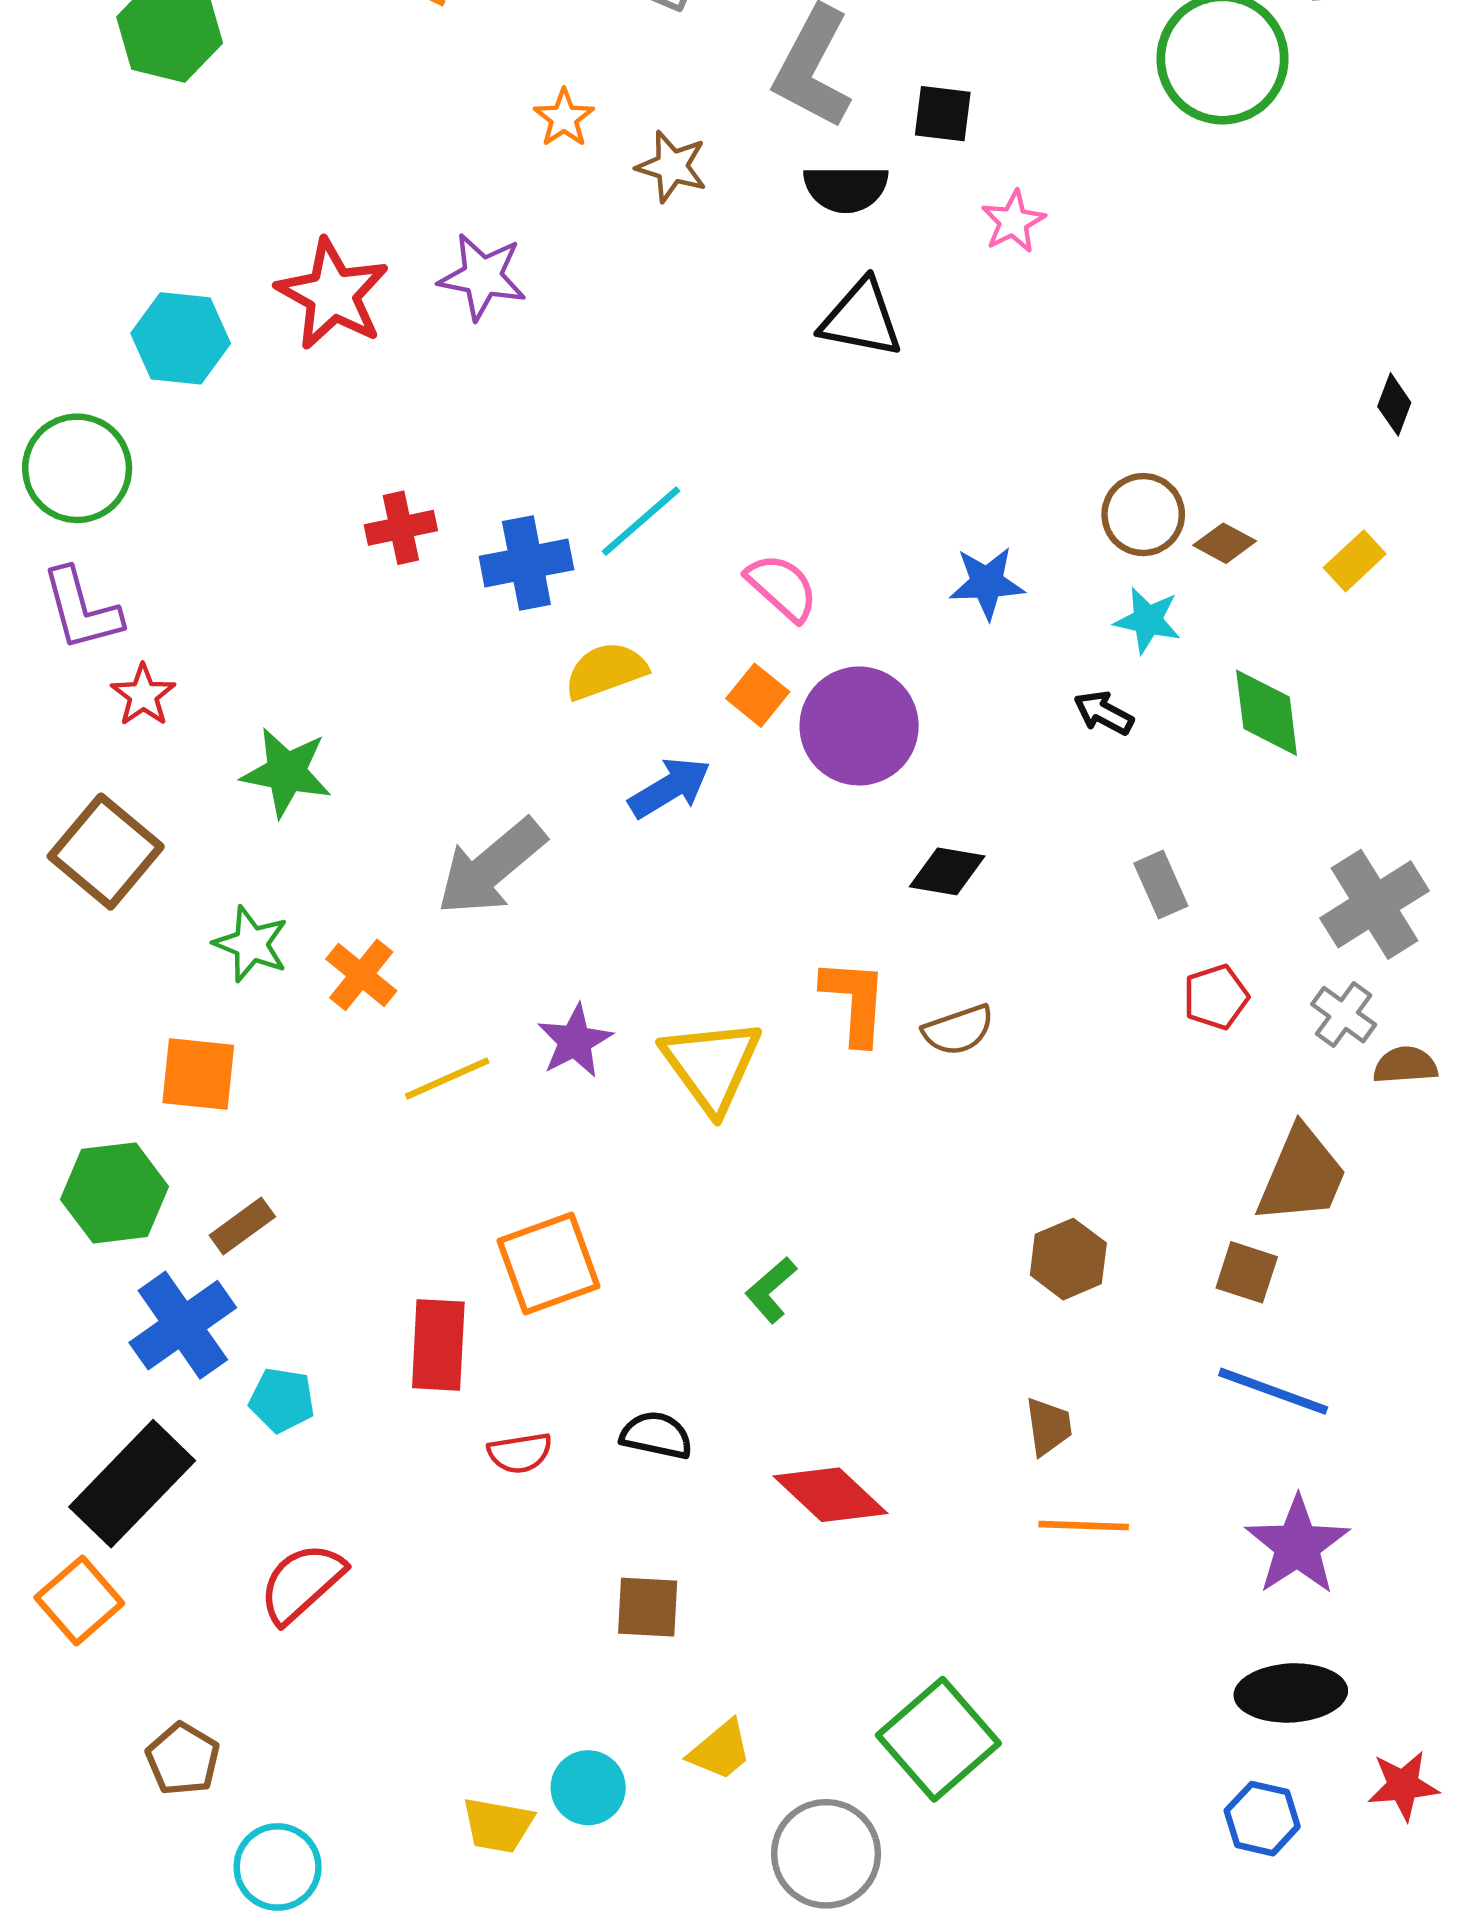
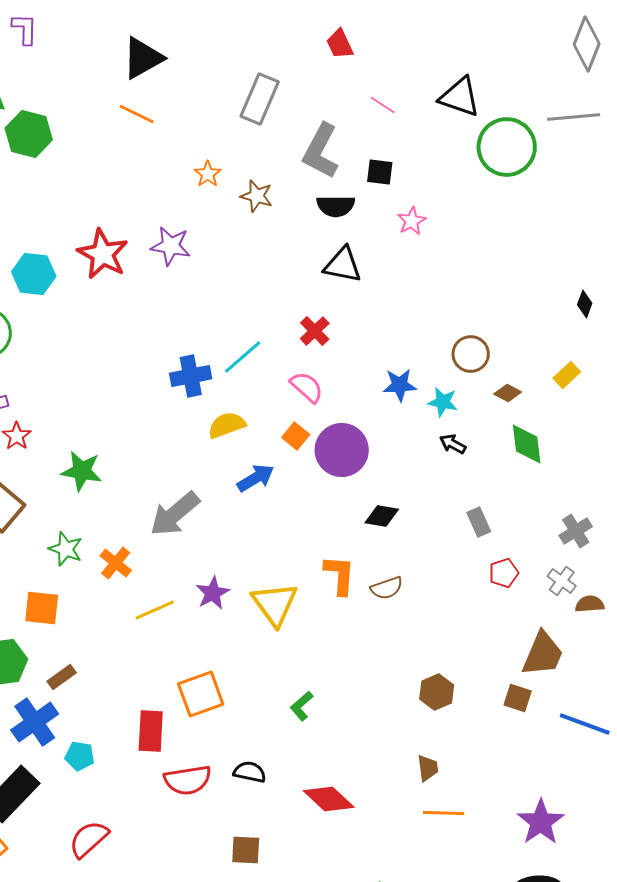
red cross: (401, 528) -> (315, 331), moved, turned -32
brown diamond: (1225, 543) -> (508, 393), moved
cyan star: (1148, 620) -> (443, 402), moved
gray cross: (1374, 904) -> (576, 531), size x0.7
blue line: (1273, 1391) -> (585, 724), moved
red semicircle: (520, 1453) -> (188, 780), size x1.6

